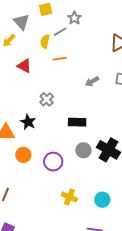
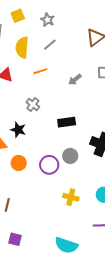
gray line: (60, 32) -> (50, 45), moved
yellow semicircle: (45, 41) -> (22, 47), size x1.5
orange line: (60, 59) -> (40, 71), moved
gray circle: (83, 150) -> (70, 156), moved

